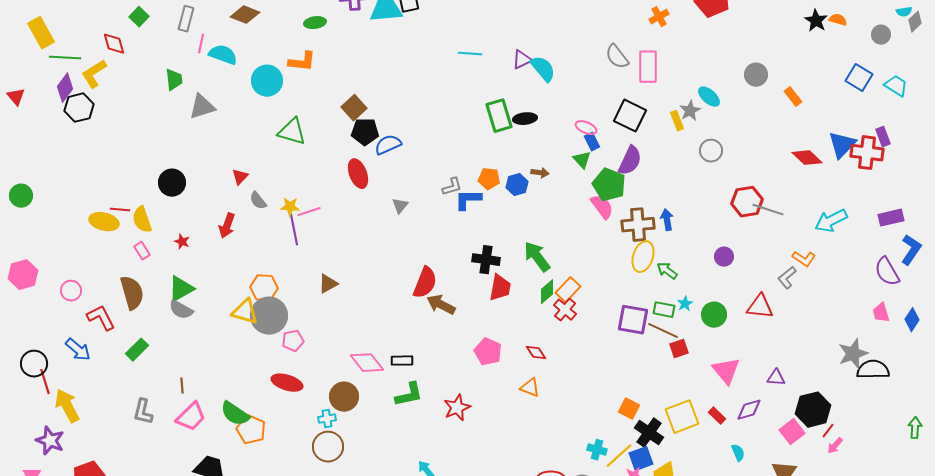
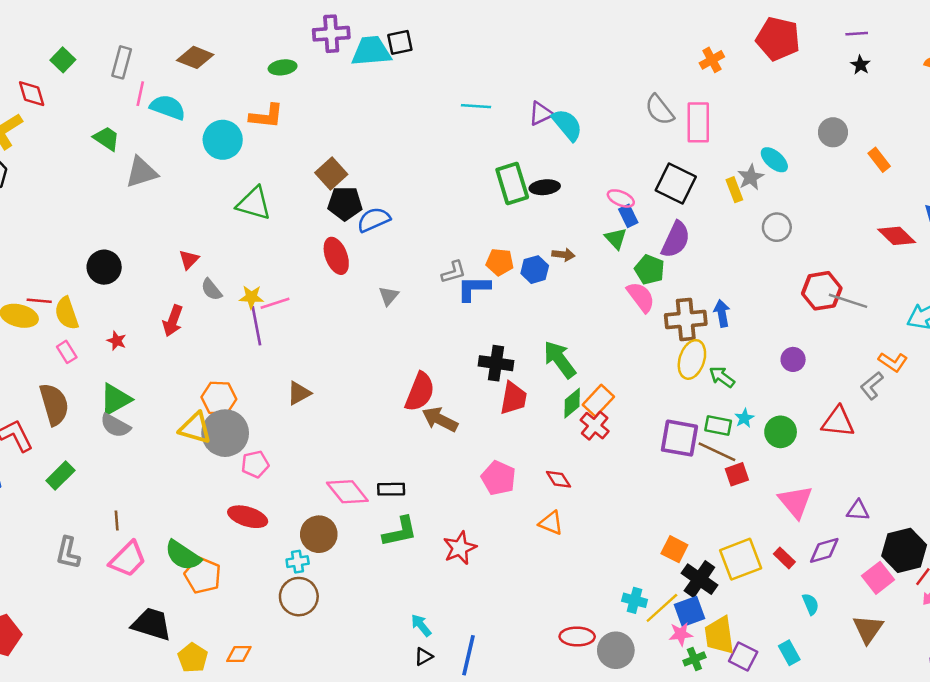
black star: (816, 21) -> (860, 65), moved, size x0.7
green trapezoid: (174, 80) -> (107, 139), turned -50
green pentagon: (609, 185) -> (650, 270), size x0.7

